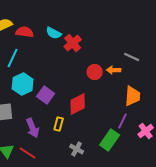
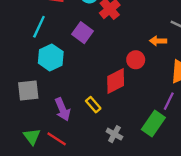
red circle: (95, 72) -> (136, 60), moved
purple square: (46, 95) -> (83, 33), moved
yellow rectangle: (59, 124) -> (93, 105), turned -56

